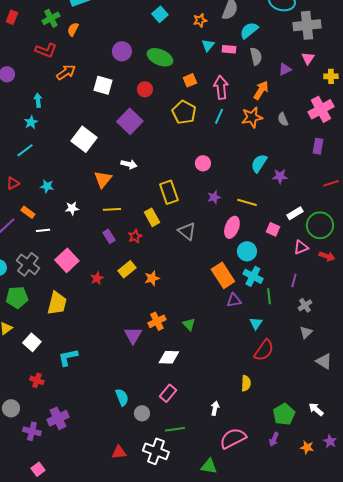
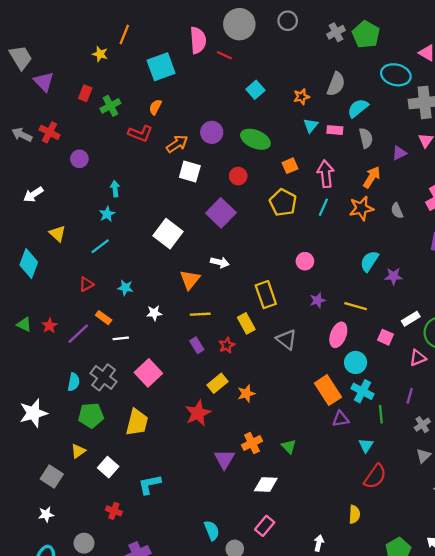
green cross: (51, 18) -> (110, 106), moved
red L-shape: (46, 50) -> (140, 133), moved
orange arrow: (66, 72) -> (177, 144), moved
red star: (97, 278) -> (198, 413), moved, size x1.6

